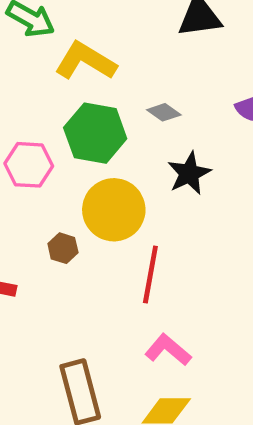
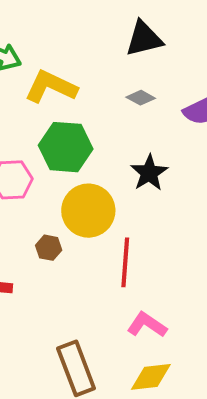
gray diamond: (164, 112) -> (141, 98), moved

